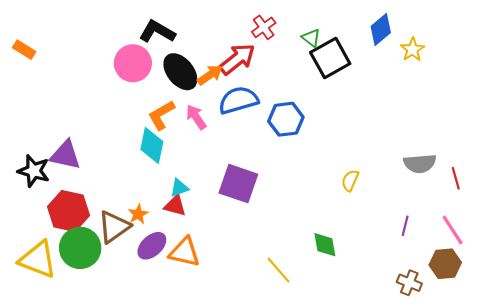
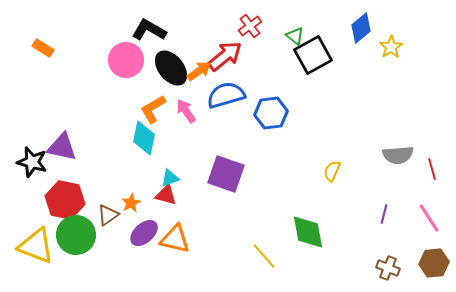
orange rectangle: (24, 50) -> (43, 48), moved
brown triangle: (114, 227) -> (108, 215), size x0.7
green diamond: (325, 245) -> (308, 232), size x1.4
brown hexagon: (445, 264) -> (434, 263), moved

